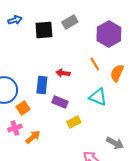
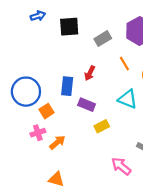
gray rectangle: (70, 22) -> (103, 39), moved
red arrow: (63, 73) -> (90, 73), turned -72

